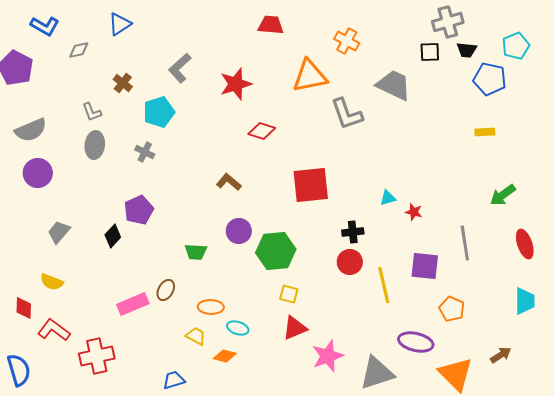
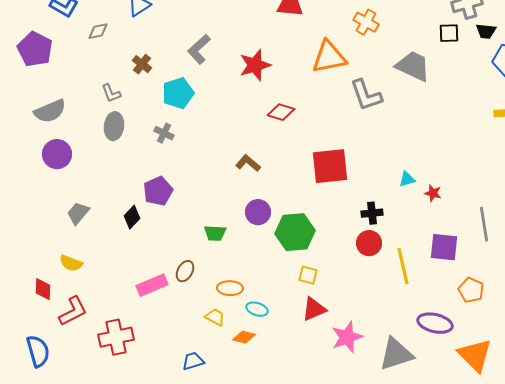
red L-shape: (54, 330) -> (73, 311), turned 116

